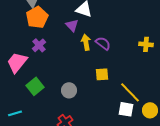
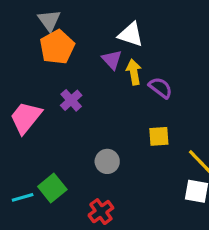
yellow arrow: (86, 42) -> (134, 72), moved
purple cross: (39, 45) -> (71, 100), moved
green square: (35, 86) -> (52, 188), moved

